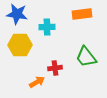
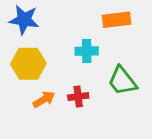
cyan cross: (47, 27) -> (87, 51), moved
orange arrow: (37, 82) -> (44, 99), moved

